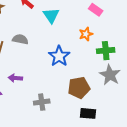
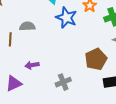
blue star: (59, 56) -> (66, 18), moved

